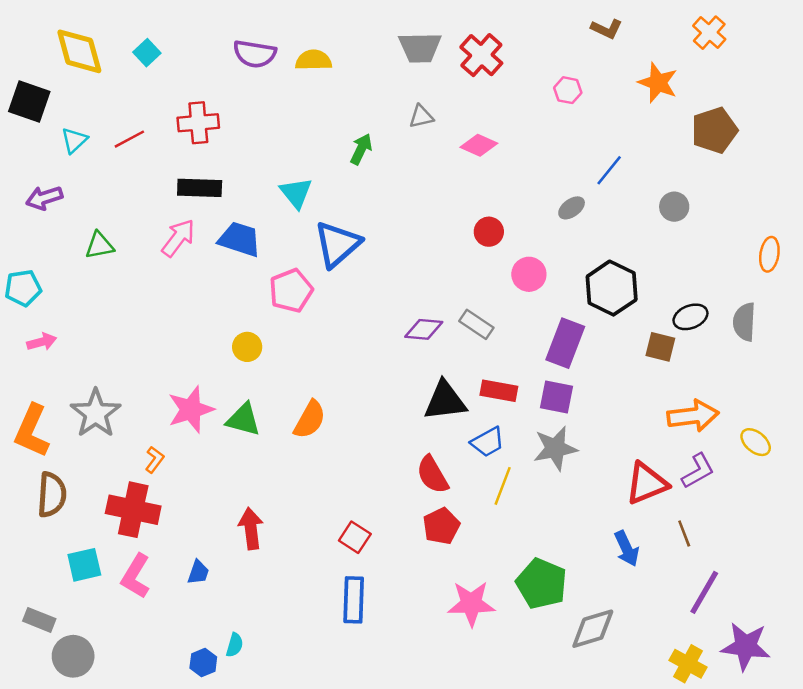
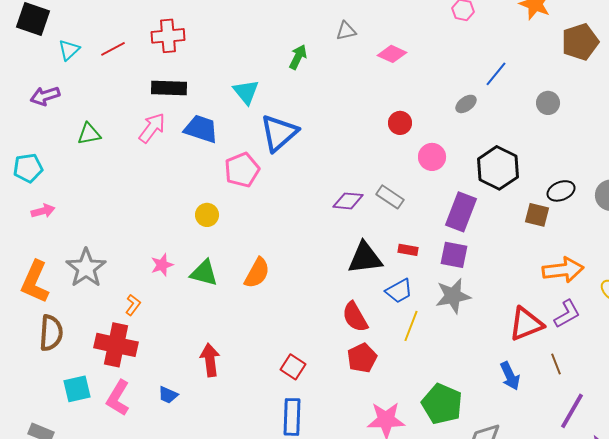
red rectangle: (499, 391) -> (408, 250), size x0.7
pink star: (191, 410) -> (162, 265), size x0.6
blue trapezoid: (198, 572) -> (168, 395), turned 95

